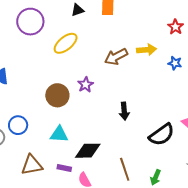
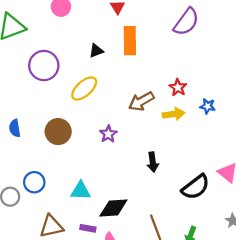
red star: (176, 27) -> (178, 87), moved
yellow arrow: (147, 50) -> (174, 114), moved
brown circle: (57, 95) -> (58, 132), moved

